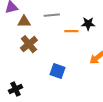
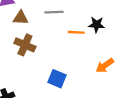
brown cross: (29, 44) -> (25, 45), turned -30

